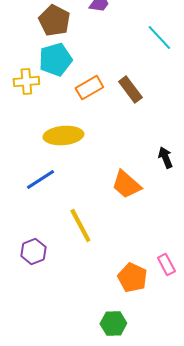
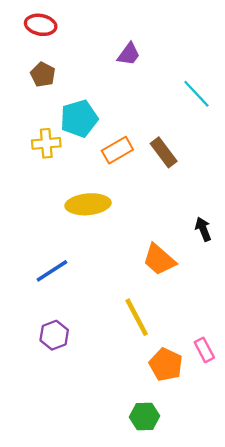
brown pentagon: (54, 21) -> (43, 74), moved, size x0.7
blue line: (40, 180) -> (52, 271), moved
yellow line: (80, 226) -> (137, 317), moved

